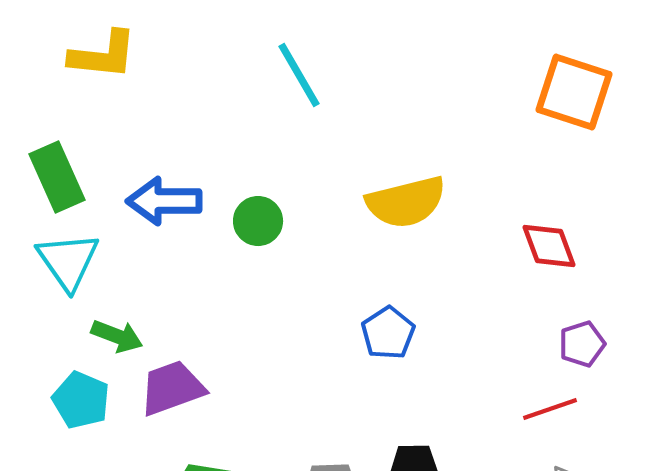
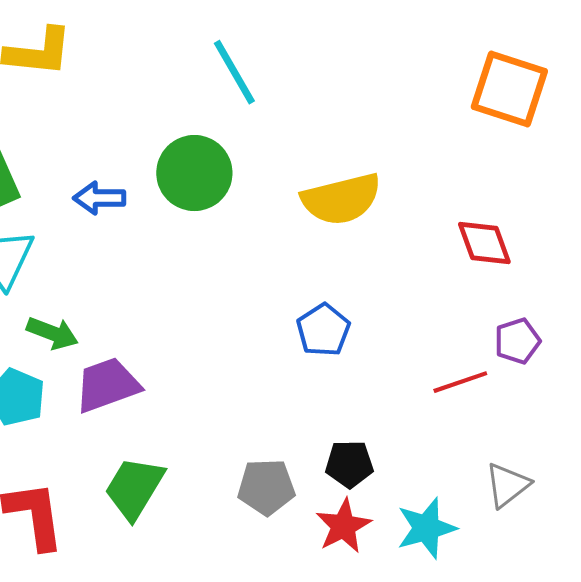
blue arrow: (164, 201) -> (99, 198), size x0.7
green circle: (258, 221) -> (194, 173), moved, size x1.5
red line: (550, 409) -> (460, 382), moved

